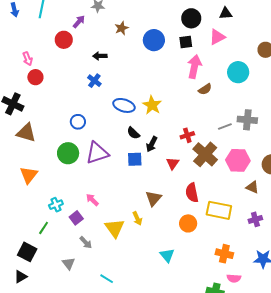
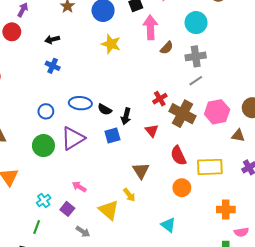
blue ellipse: (124, 105) -> (80, 103), moved
yellow star: (152, 105) -> (111, 44), moved
gray cross: (247, 120) -> (196, 56), moved

